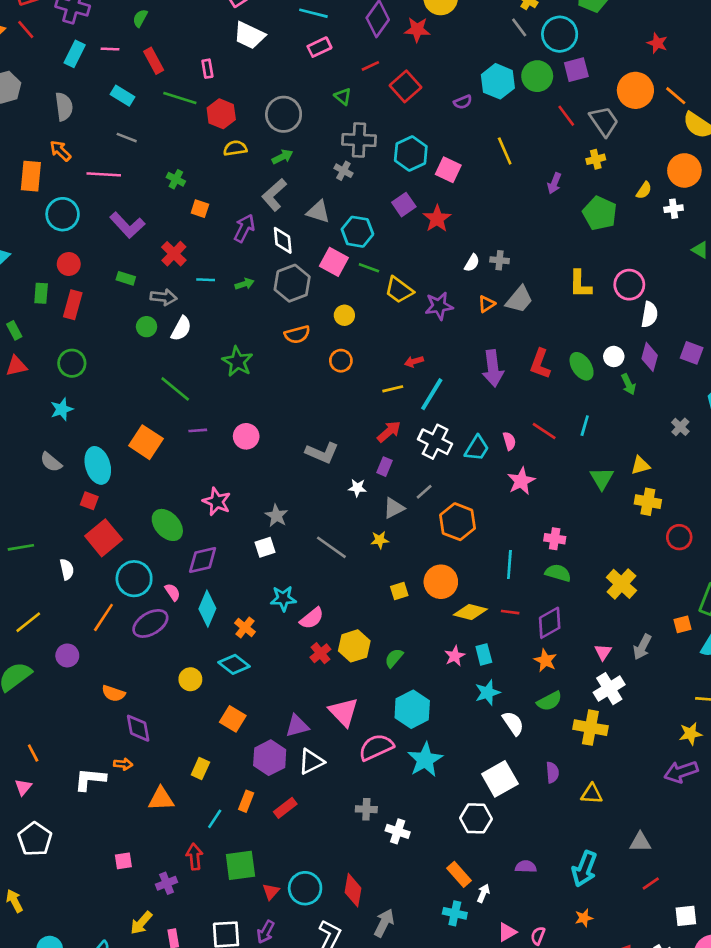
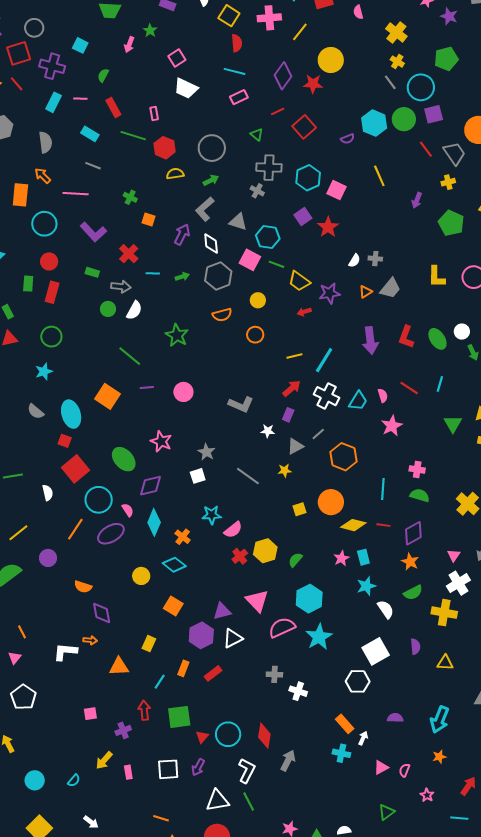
red arrow: (414, 361) -> (304, 312), moved

